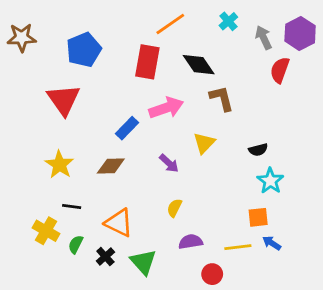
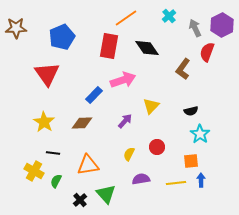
brown L-shape: (222, 98) -> (183, 69), moved, turned -130
purple arrow: (169, 163) -> (125, 121), turned -91
orange triangle: (119, 223) -> (88, 165), turned -35
blue arrow: (272, 243) -> (201, 180), turned 56
black cross: (105, 257) -> (80, 200), moved
red circle: (212, 274) -> (157, 147), moved

